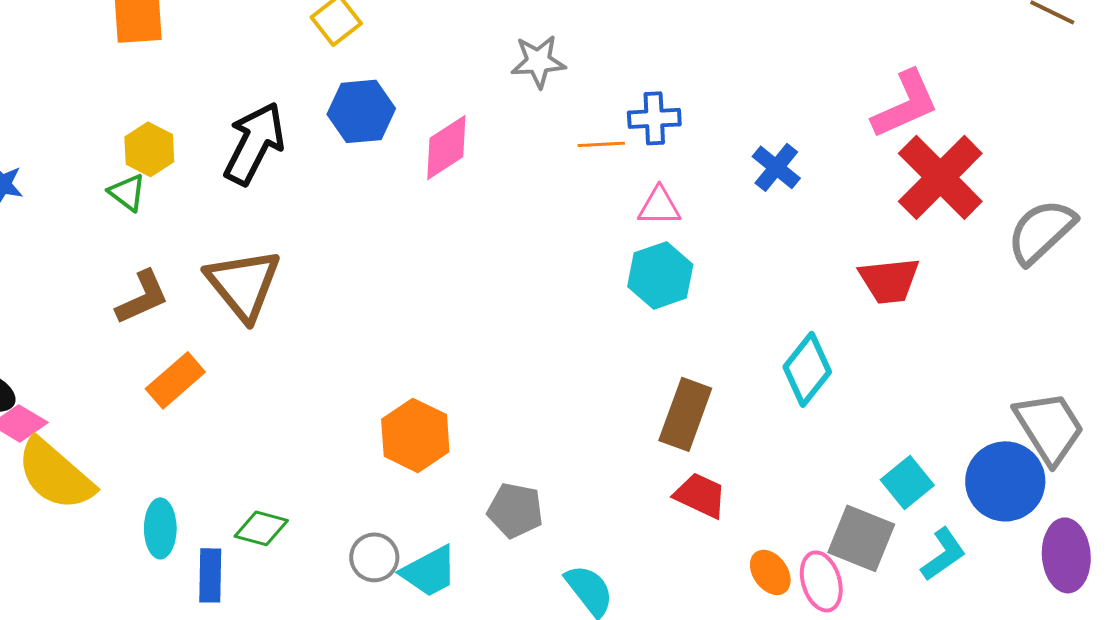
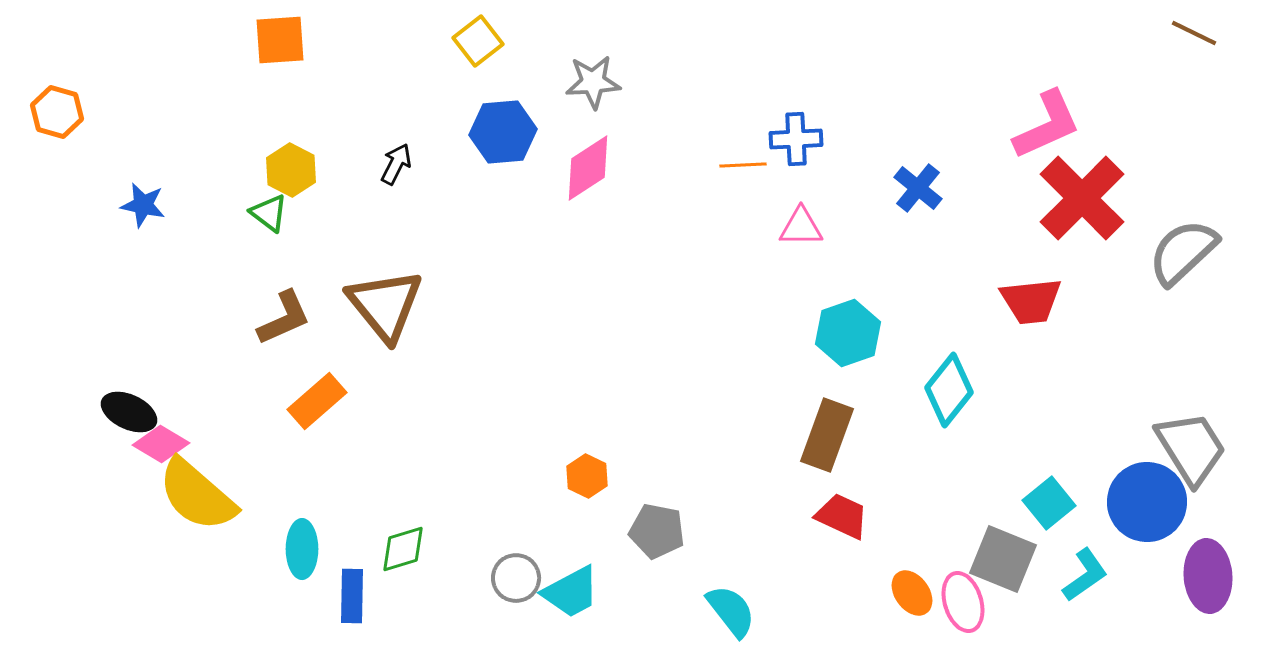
gray star: (538, 61) -> (593, 82), moved
black arrow: (254, 143) -> (396, 164), size x0.5
cyan hexagon: (660, 275) -> (848, 333), moved
orange hexagon: (415, 435) -> (587, 476), moved, size x0.6
green diamond: (261, 528) -> (403, 549), turned -32

